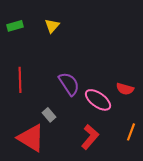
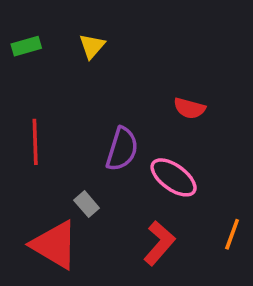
purple semicircle: (69, 84) -> (122, 149), turned 50
red semicircle: (125, 89) -> (189, 108), moved

